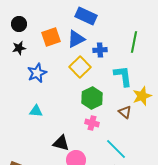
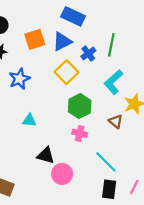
green line: (134, 42) -> (111, 45), moved
blue cross: (100, 50) -> (88, 54), turned -32
cyan L-shape: (123, 76) -> (114, 82), turned -125
cyan triangle: (36, 111) -> (29, 120), moved

